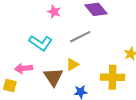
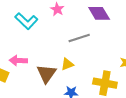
cyan L-shape: (41, 43) -> (26, 21), moved

